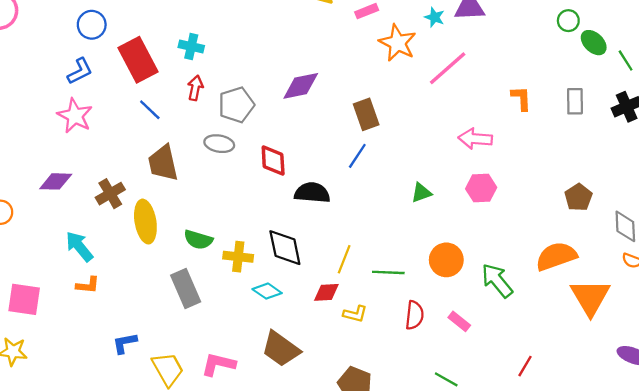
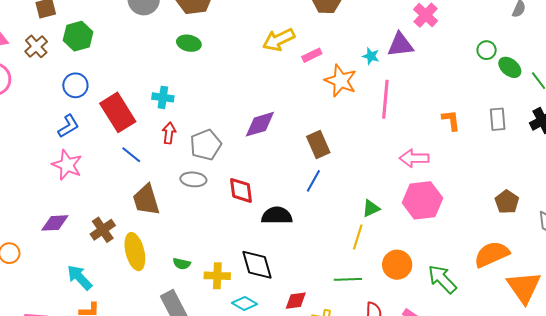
pink line: (448, 68) -> (385, 99), turned -39
pink hexagon: (481, 188) -> (422, 200), size x1.5
green semicircle: (198, 240) -> (182, 264), size x0.7
yellow line: (344, 259) -> (358, 237), moved

